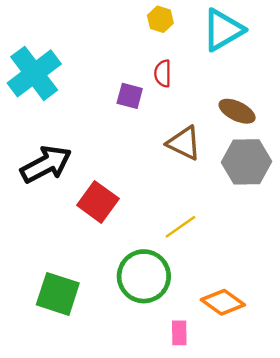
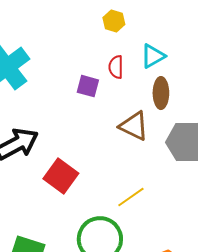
cyan triangle: (223, 30) -> (153, 56), moved, size x0.7
brown ellipse: (237, 111) -> (161, 93), moved, turned 64

